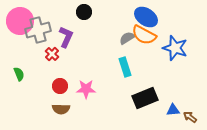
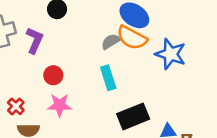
red cross: (52, 54) -> (16, 106), moved
red circle: (60, 86) -> (53, 75), moved

